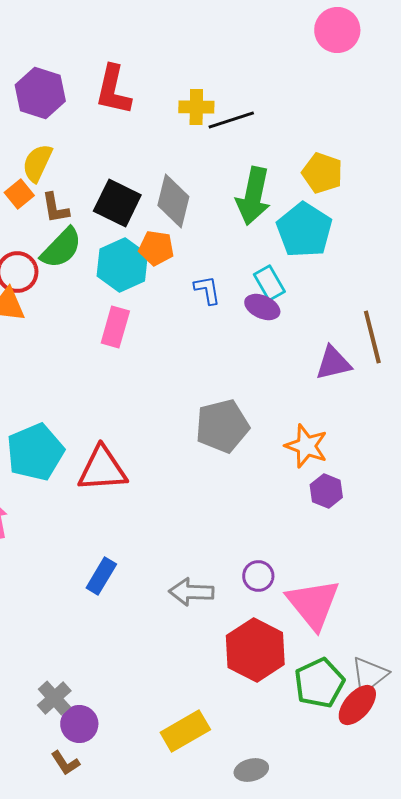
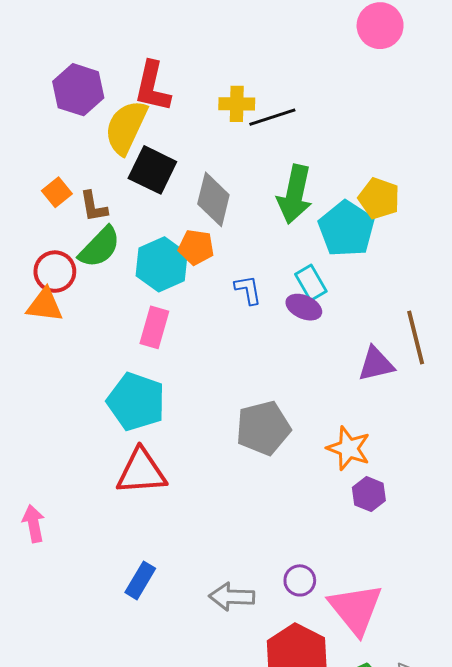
yellow semicircle: (37, 163) -> (126, 127), moved, size x1.4
yellow pentagon: (322, 173) -> (379, 198), moved
black square: (117, 203) -> (152, 170), moved
cyan pentagon: (35, 452) -> (136, 402), moved, turned -30

